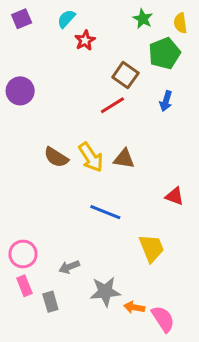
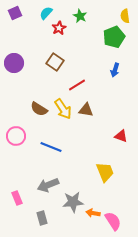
green star: (143, 19) -> (80, 16), moved
brown square: (125, 75) -> (55, 62), moved
red line: (112, 105) -> (77, 85), moved
blue line: (105, 212) -> (51, 147), moved
pink circle: (23, 254) -> (16, 136), moved
gray arrow: (69, 267) -> (48, 185), size x1.5
gray rectangle: (50, 302) -> (42, 218), moved

